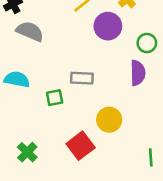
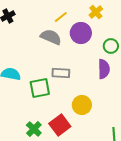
gray semicircle: (30, 31) -> (51, 37), moved
green square: (55, 98) -> (40, 88), size x1.5
green cross: (27, 152) -> (34, 129), moved

